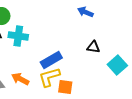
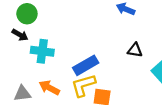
cyan cross: (18, 36) -> (42, 51), moved

